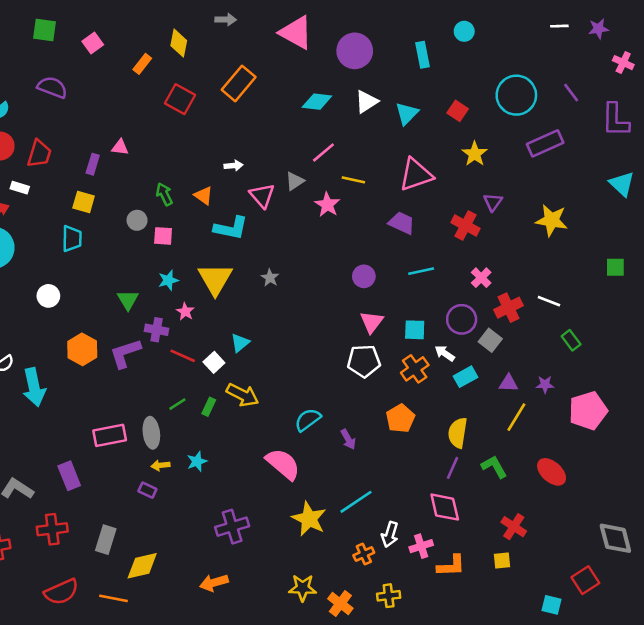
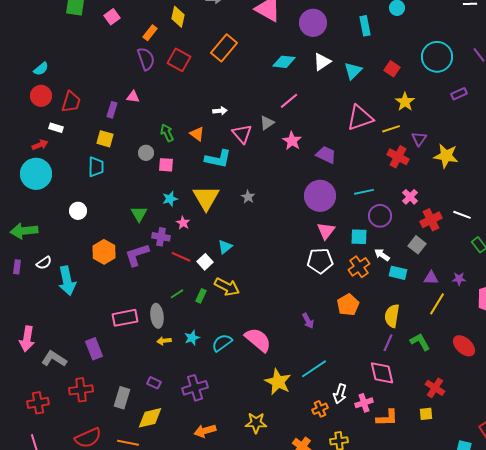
purple semicircle: (52, 87) -> (146, 59), moved, turned 50
purple rectangle: (545, 143) -> (459, 94), size x0.6
yellow line: (353, 180) -> (391, 129), moved, turned -30
yellow star: (552, 220) -> (446, 156), moved
purple trapezoid: (402, 223) -> (326, 155), moved
purple circle: (364, 276) -> (320, 196), size x1.8
purple circle: (462, 319) -> (380, 216), moved
cyan rectangle: (466, 377) -> (398, 273), turned 42
cyan semicircle: (308, 420) -> (222, 343), moved
purple rectangle: (147, 490) -> (154, 383), moved
purple cross: (232, 527) -> (195, 388), moved
yellow star: (303, 588) -> (256, 423), moved

